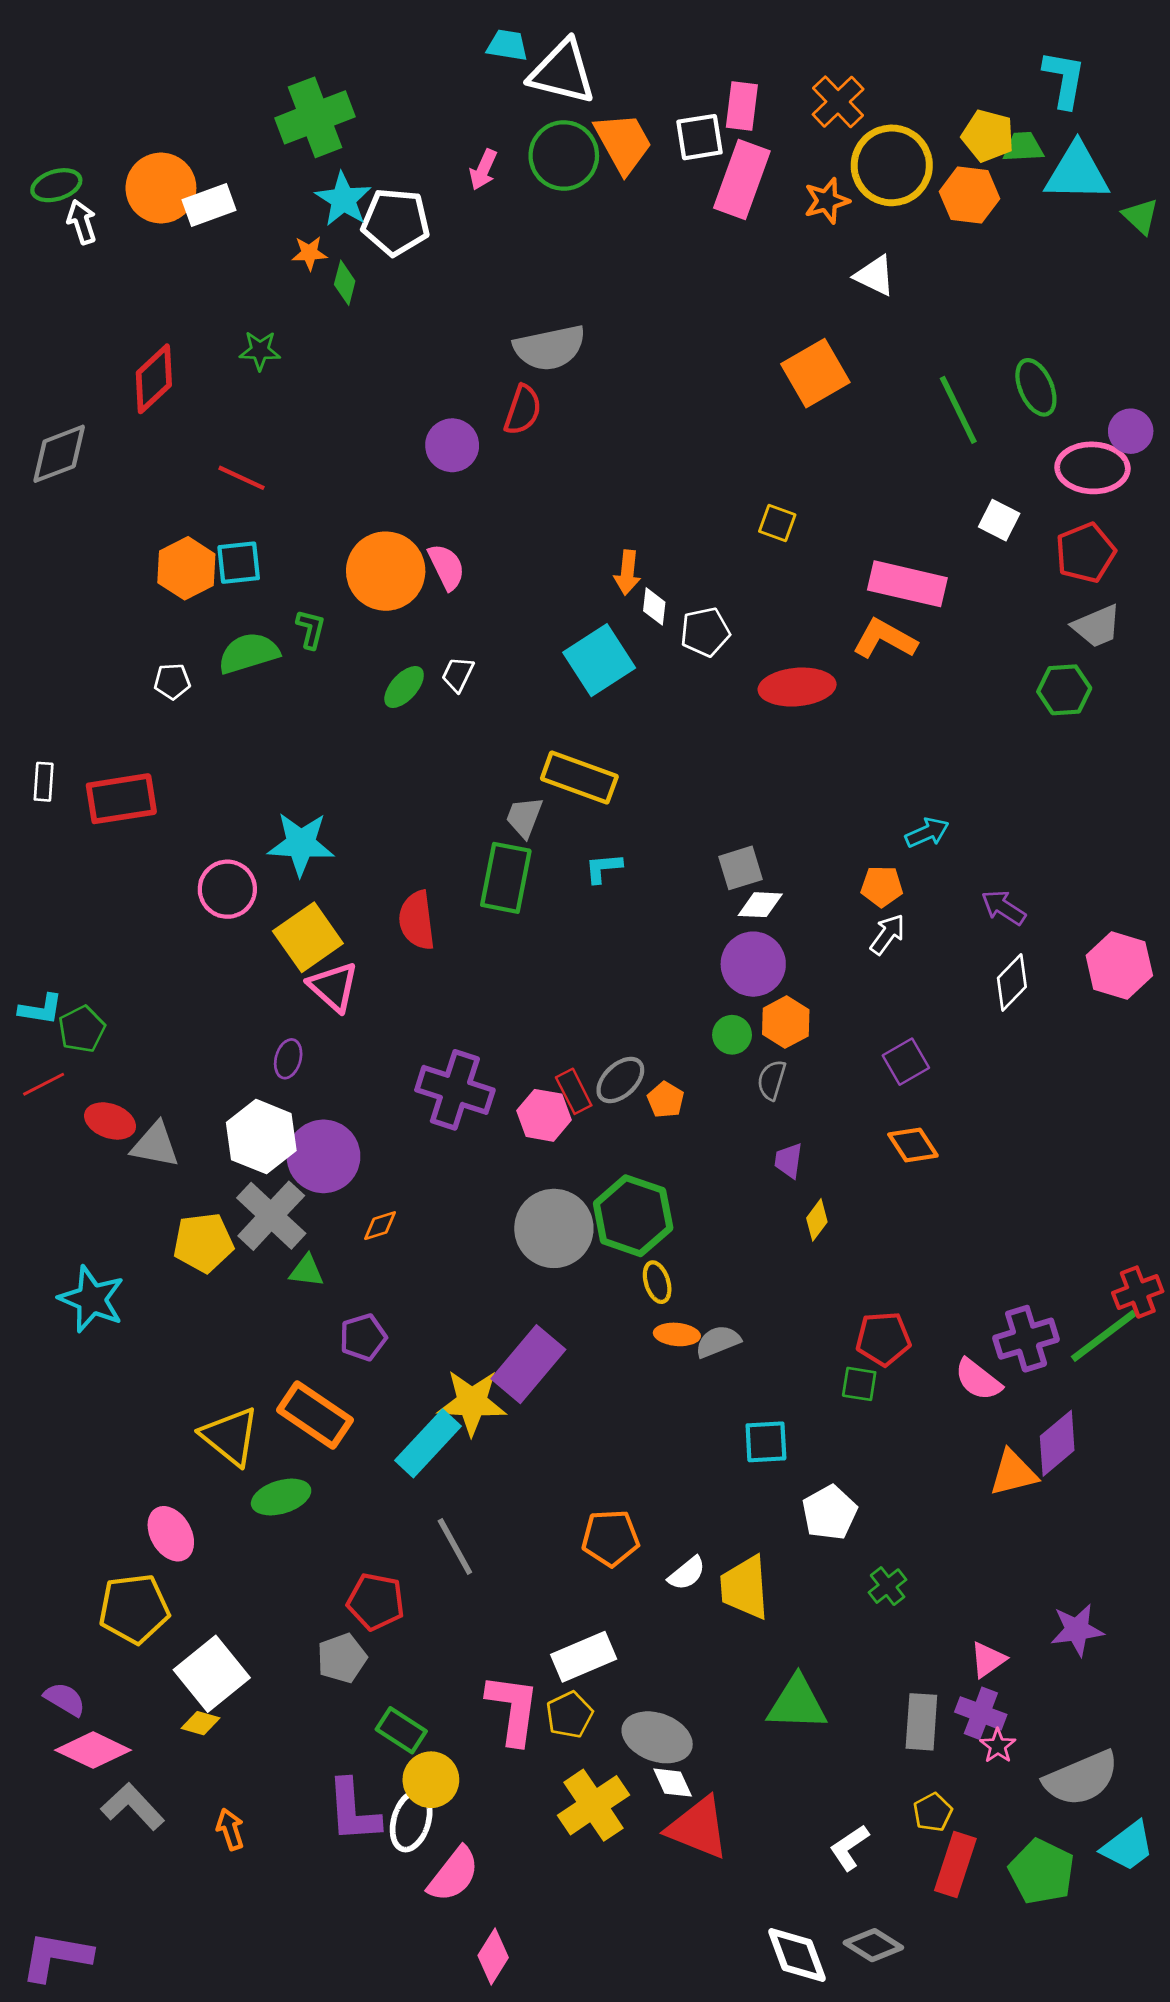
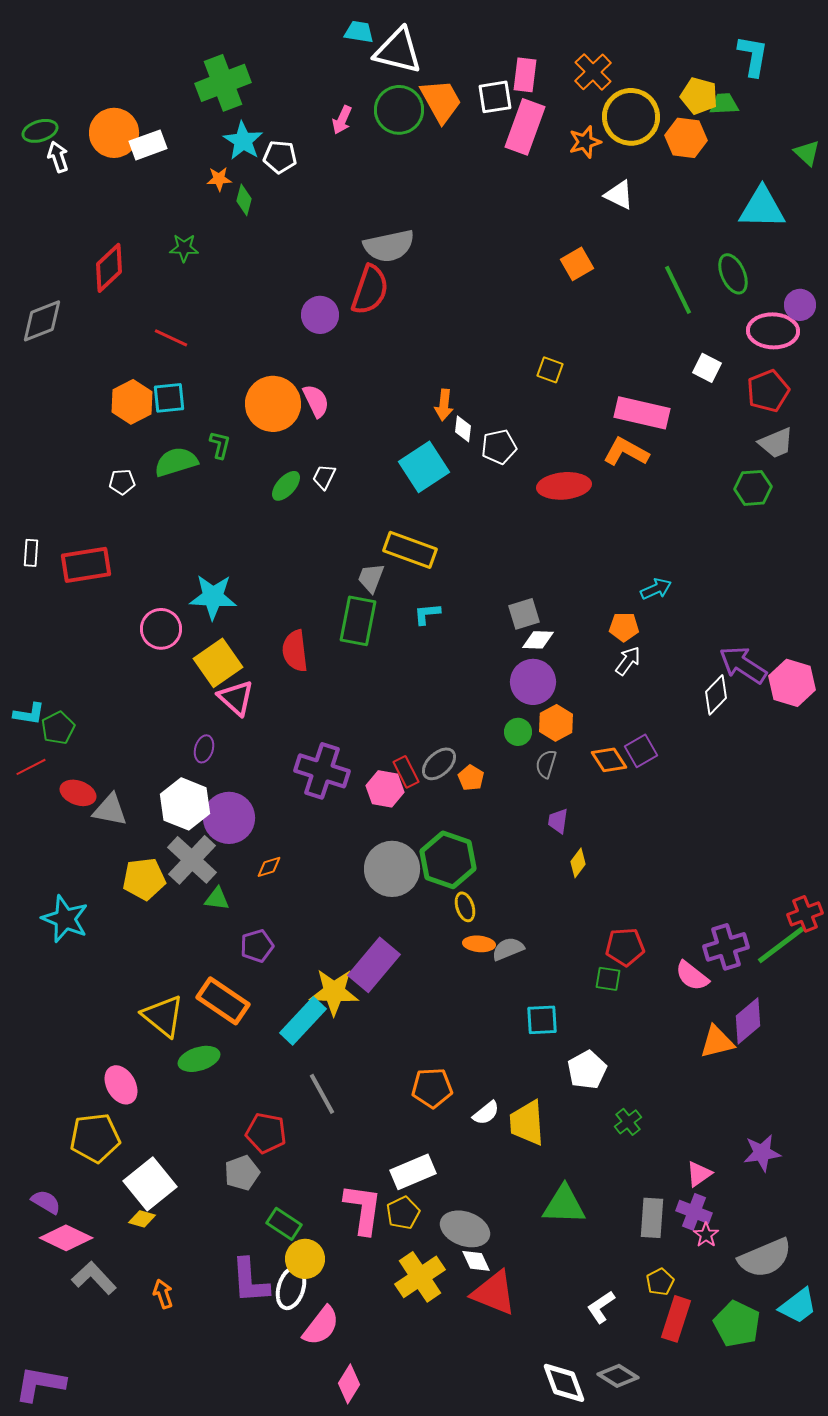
cyan triangle: (1077, 172) -> (762, 208), moved
white pentagon: (396, 222) -> (280, 157), size x0.7
orange square: (815, 373) -> (577, 264), size x0.7
red semicircle: (523, 410) -> (370, 290), size x1.4
purple arrow: (1003, 908) -> (743, 665), moved, size x1.5
orange diamond: (913, 1145) -> (609, 760), moved

